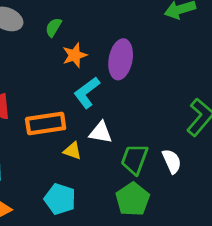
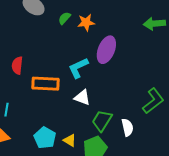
orange star: (75, 55) -> (86, 22), moved
yellow triangle: (72, 151) -> (70, 140), moved

